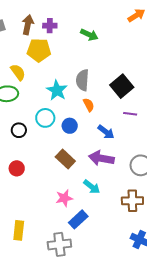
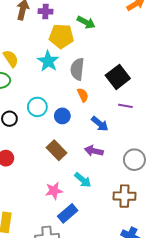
yellow pentagon: (39, 50) -> (61, 36), moved
cyan star: (57, 90) -> (48, 61), moved
purple arrow: (101, 158) -> (94, 151), size x0.7

